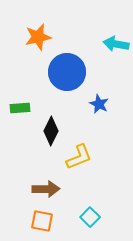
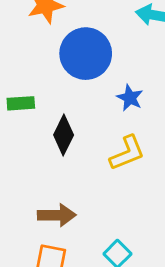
yellow L-shape: (79, 157) -> (127, 153), moved

